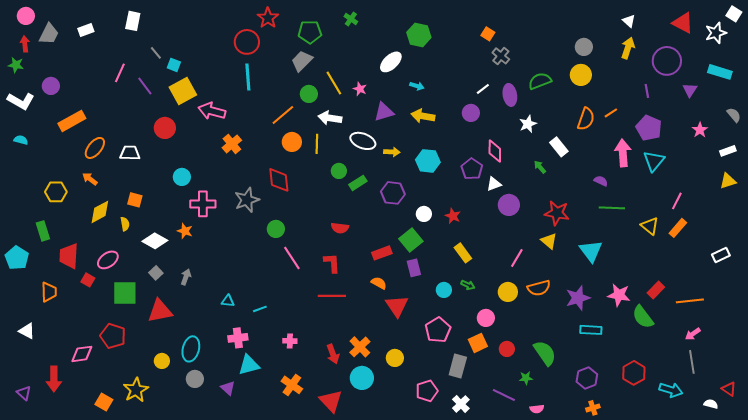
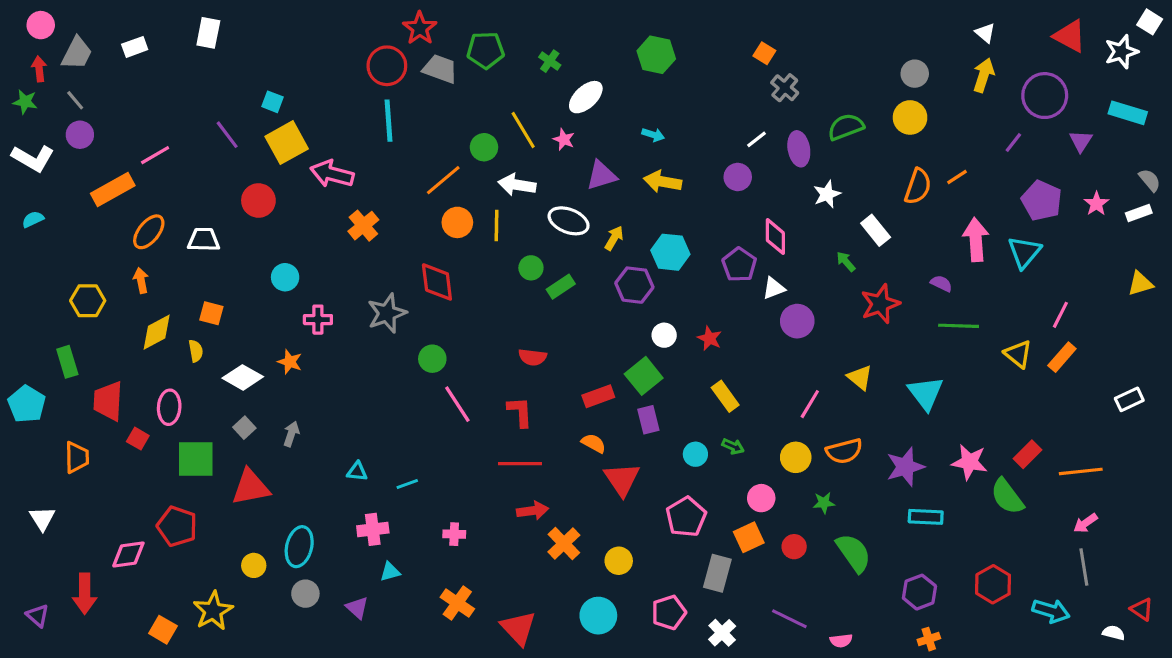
green cross: (351, 19) -> (550, 61), moved
gray line: (156, 53) -> (75, 100), moved
gray trapezoid: (302, 61) -> (440, 69), moved, turned 65
white ellipse: (391, 62) -> (586, 97), moved
pink line: (120, 73) -> (155, 155), moved, turned 36
purple line: (647, 91) -> (1013, 143), turned 48
purple pentagon: (649, 128) -> (1042, 200), moved
cyan semicircle: (21, 140) -> (33, 219), turned -40
white rectangle: (728, 151) -> (1139, 213), moved
yellow arrow: (392, 152) -> (614, 238), turned -63
orange arrow: (90, 179) -> (141, 280), turned 42
purple hexagon: (393, 193) -> (634, 285), moved
pink cross: (203, 204) -> (318, 320), size x0.7
red star: (557, 213) -> (880, 304), moved, turned -30
pink ellipse: (108, 260) -> (169, 407), turned -50
white triangle: (27, 331) -> (42, 518), turned 30
red arrow: (333, 354) -> (533, 511), moved, turned -78
cyan triangle: (249, 365) -> (390, 572), size x0.6
cyan circle: (362, 378) -> (598, 616), moved
green star: (526, 378) -> (824, 503), moved

